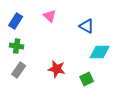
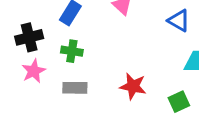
gray rectangle: (19, 70) -> (75, 88), turned 56

